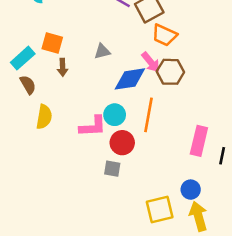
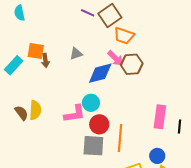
brown arrow: (63, 67) -> (45, 60), moved
brown semicircle: (28, 85) -> (21, 113), moved
orange line: (149, 115) -> (120, 138), moved
gray square: (112, 169) -> (93, 146), size x1.6

